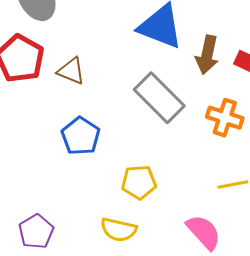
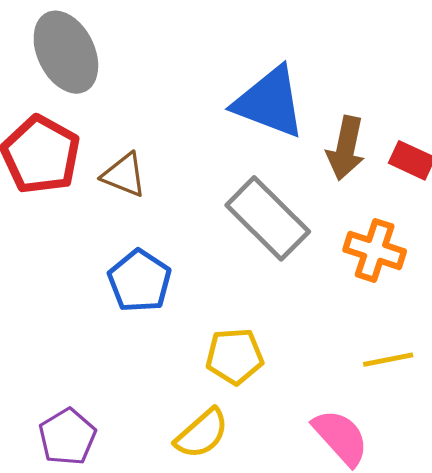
yellow semicircle: (119, 230) -> (202, 434), turned -54

